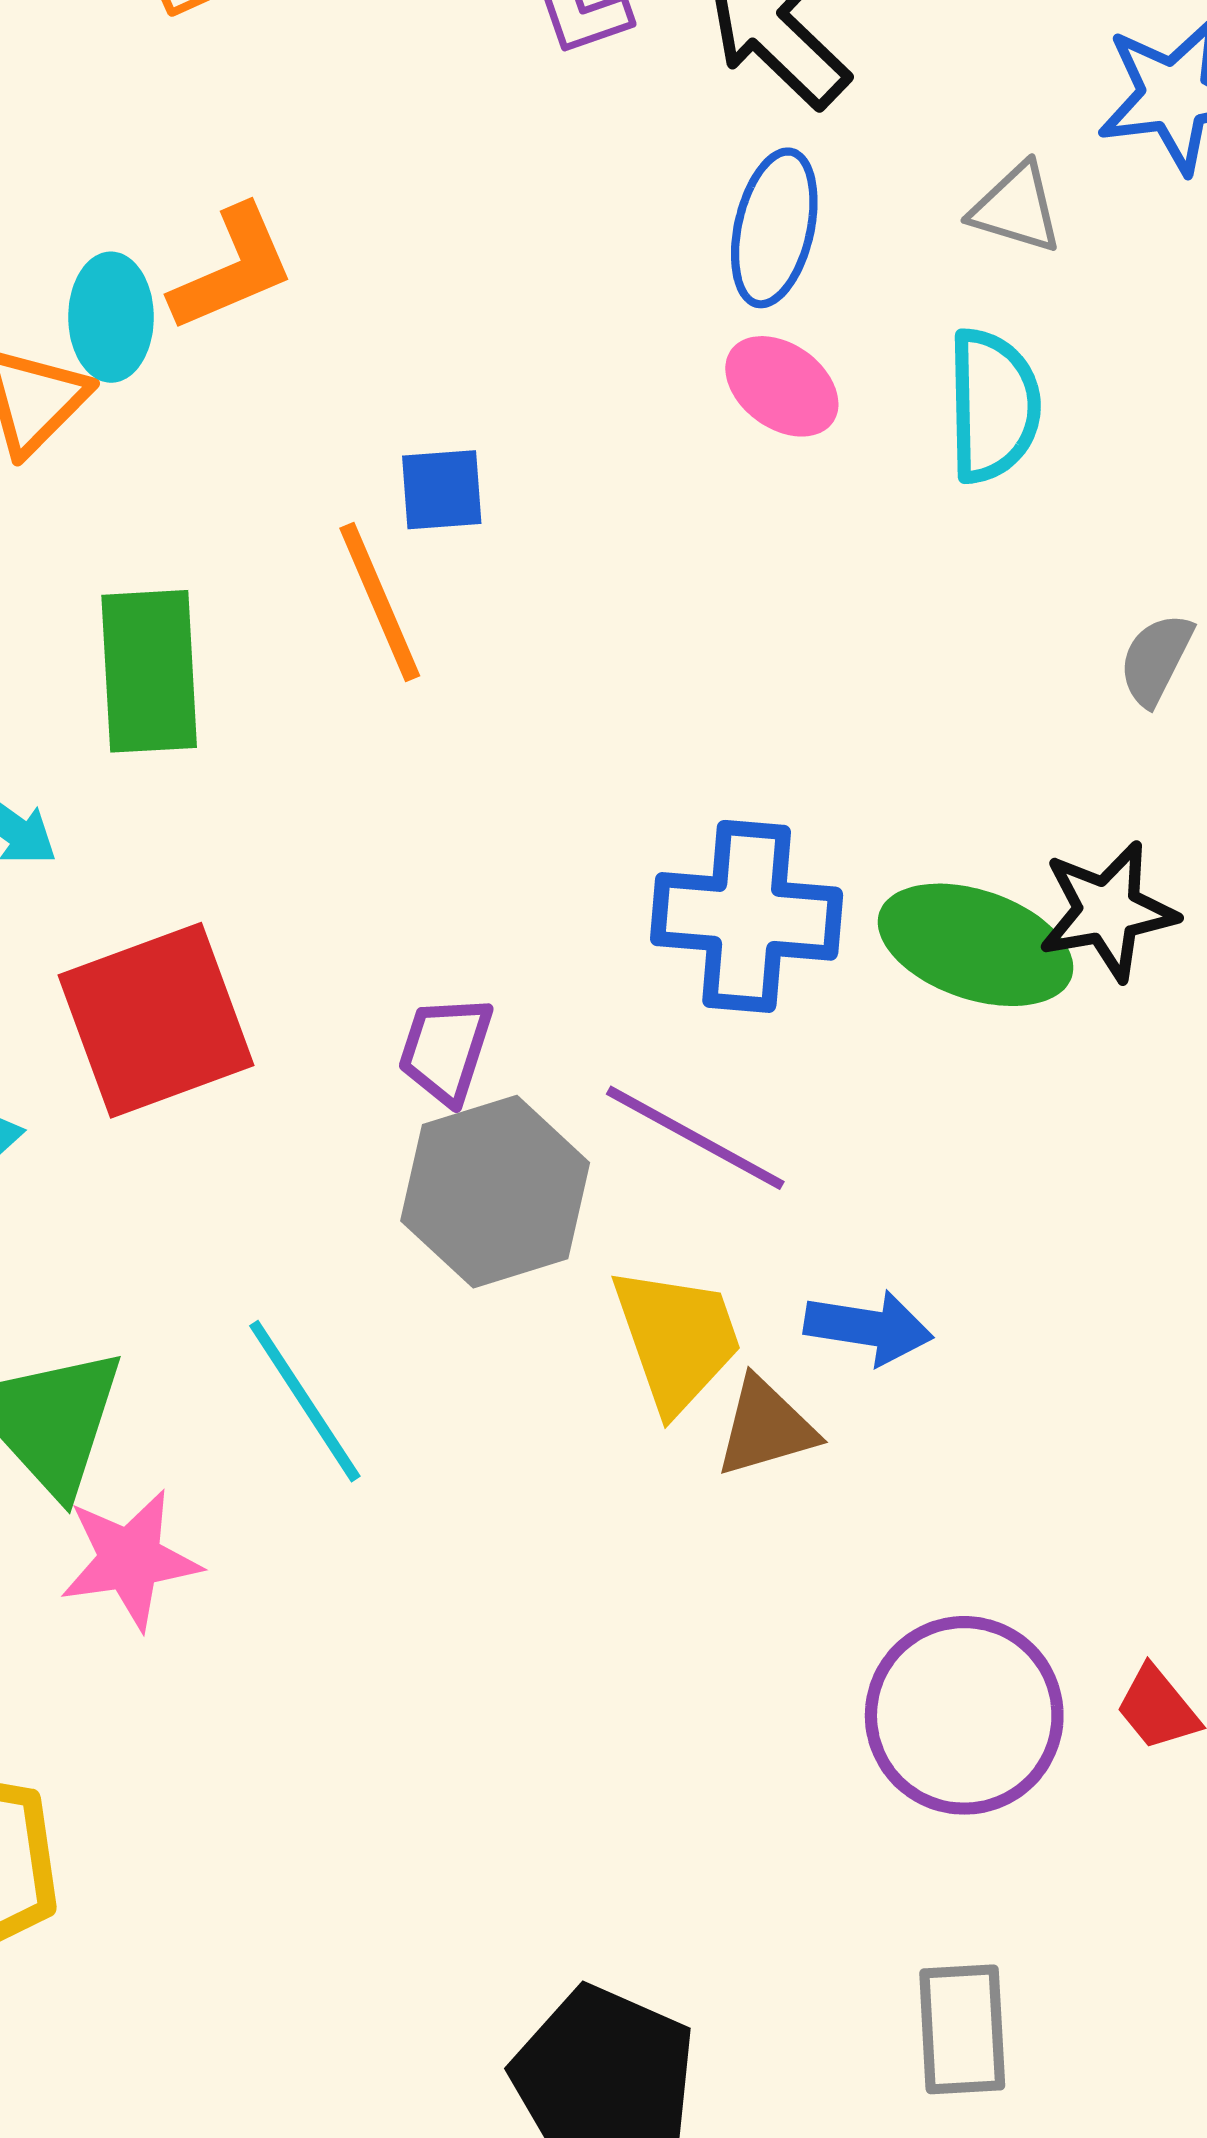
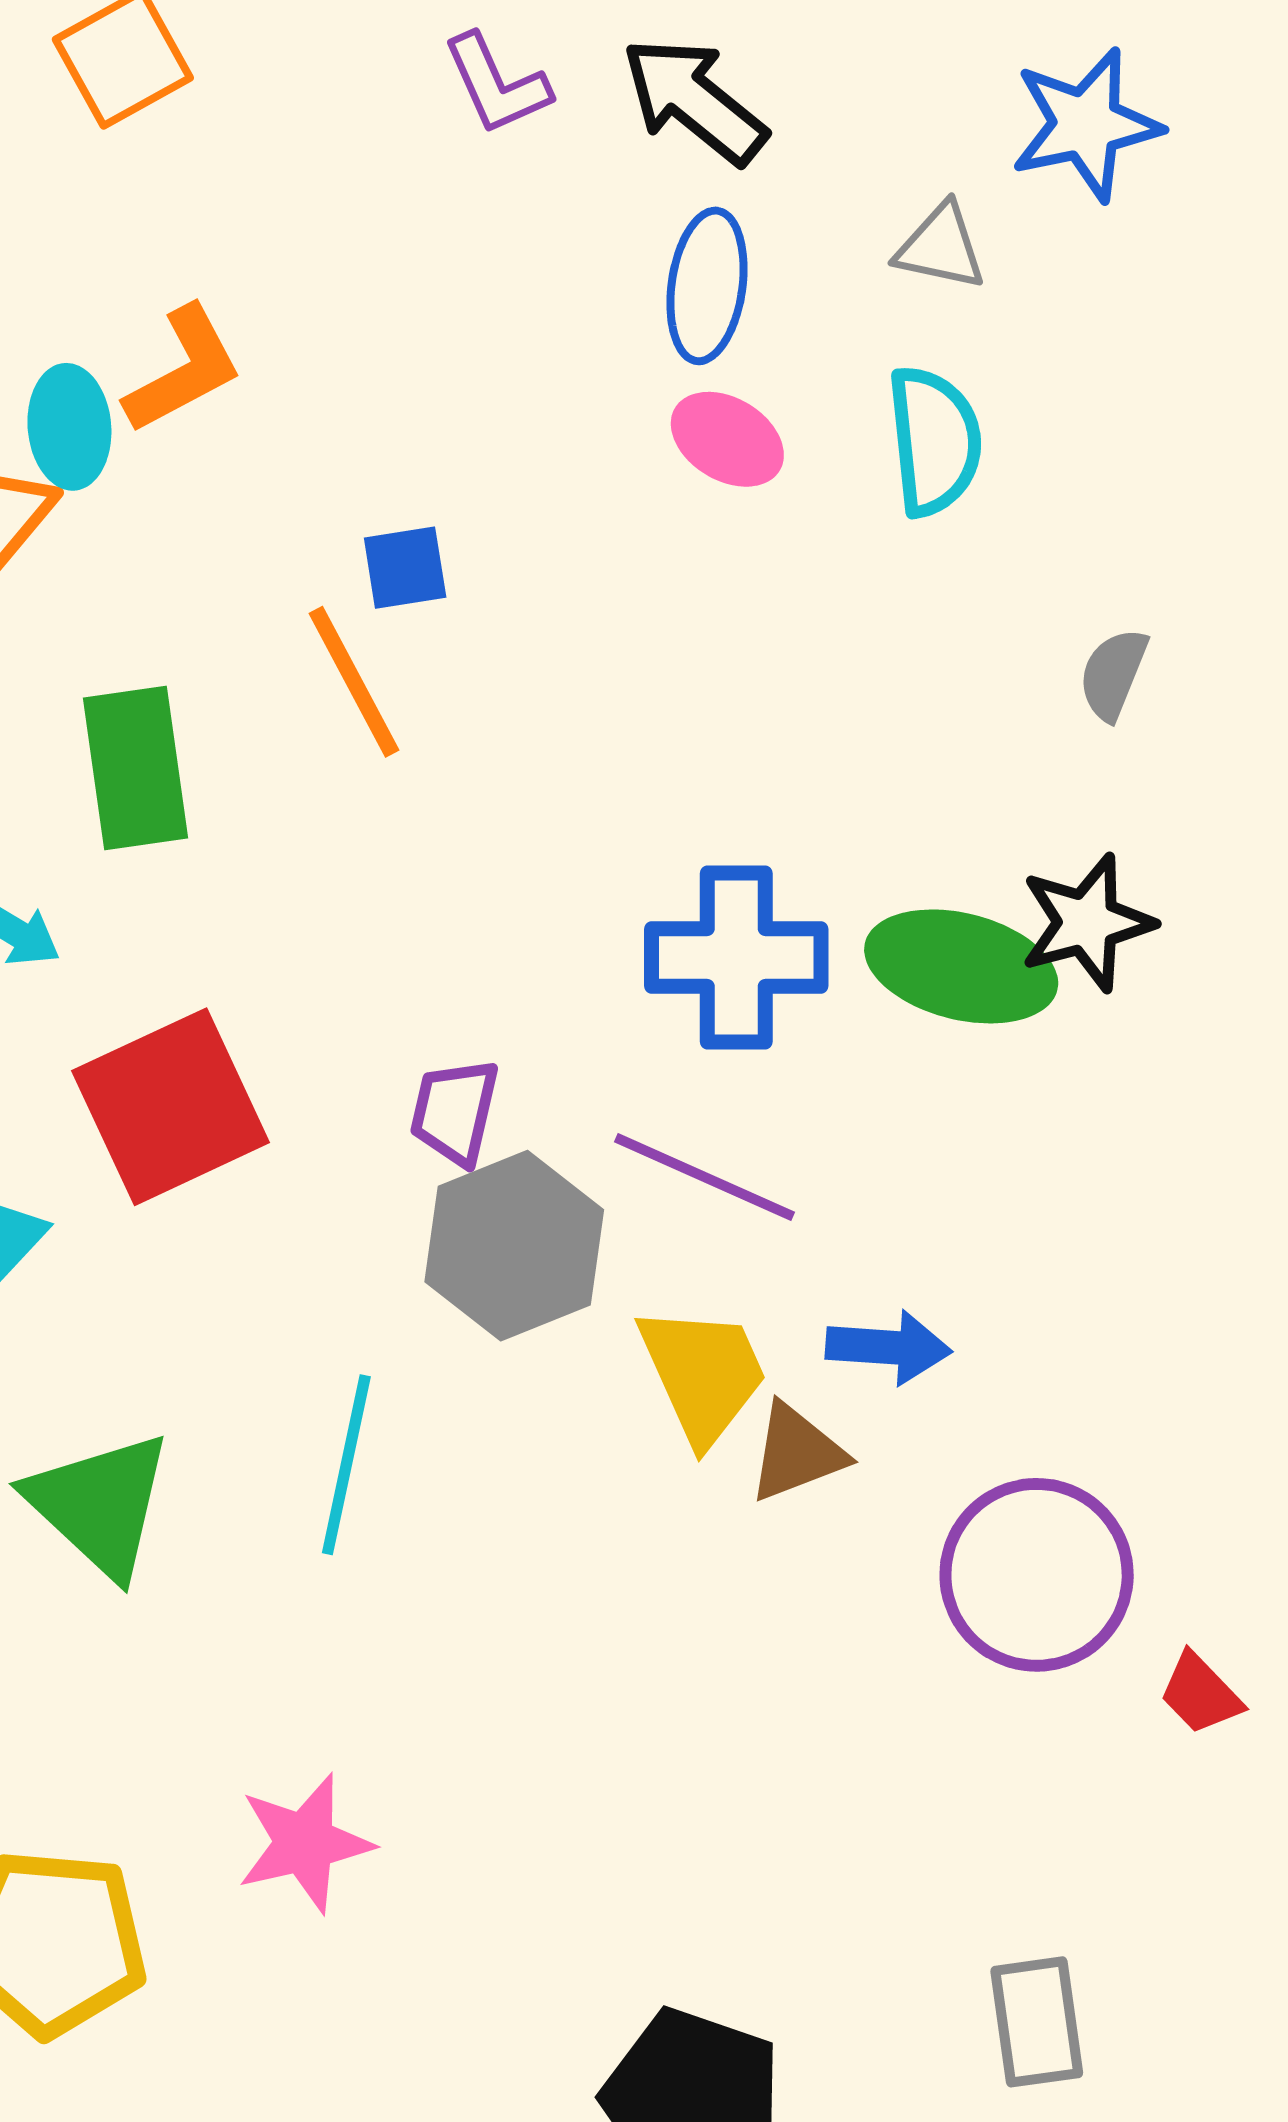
cyan line: (305, 1401) -> (346, 1465), turned 50
pink star: (130, 1560) -> (305, 1843), moved
purple circle: (964, 1715) -> (1037, 1575), moved

